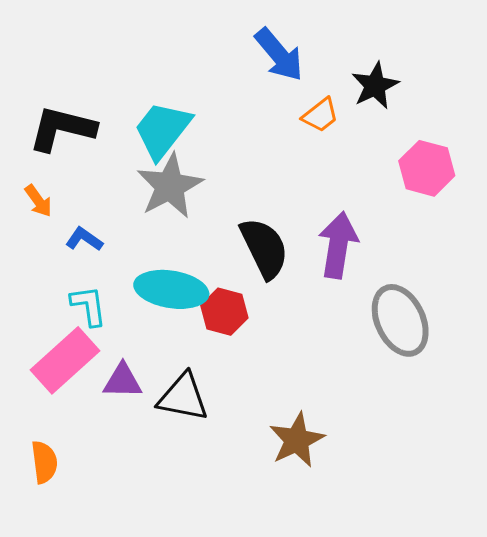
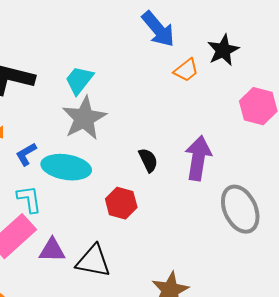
cyan trapezoid: (162, 130) -> (79, 80), size x0.7
blue L-shape: (84, 239) -> (26, 154), turned -65
black semicircle: (264, 248) -> (148, 160), size x0.6
cyan ellipse: (171, 289) -> (66, 167), moved

